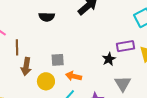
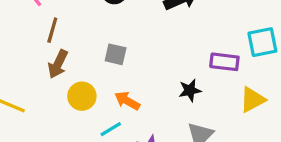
purple rectangle: (125, 46) -> (224, 62), moved
gray square: (58, 60) -> (116, 54), moved

